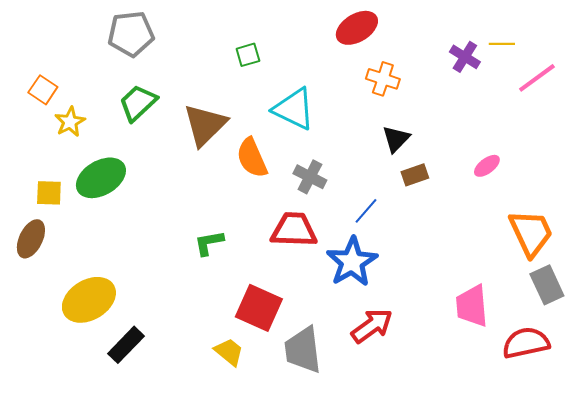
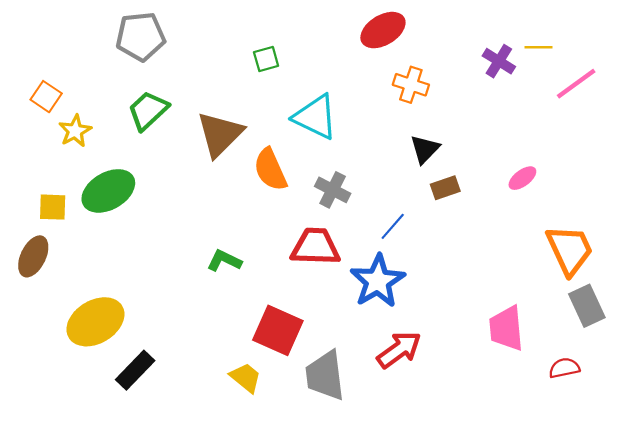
green L-shape: (209, 243) -> (224, 261), turned 36
red semicircle: (526, 343) -> (564, 368), size x0.6

